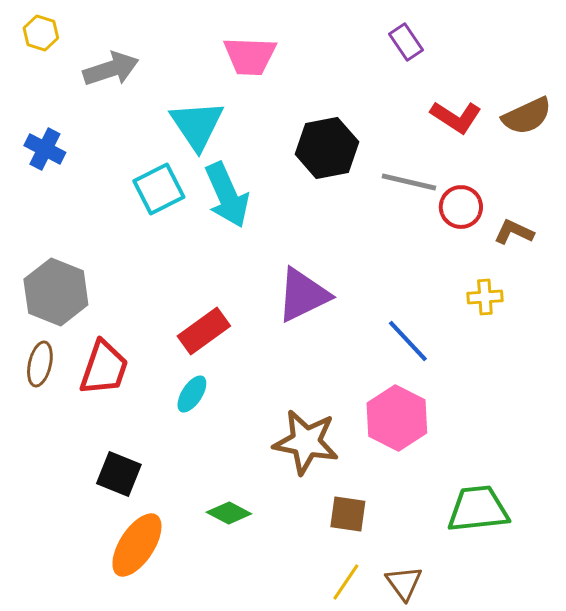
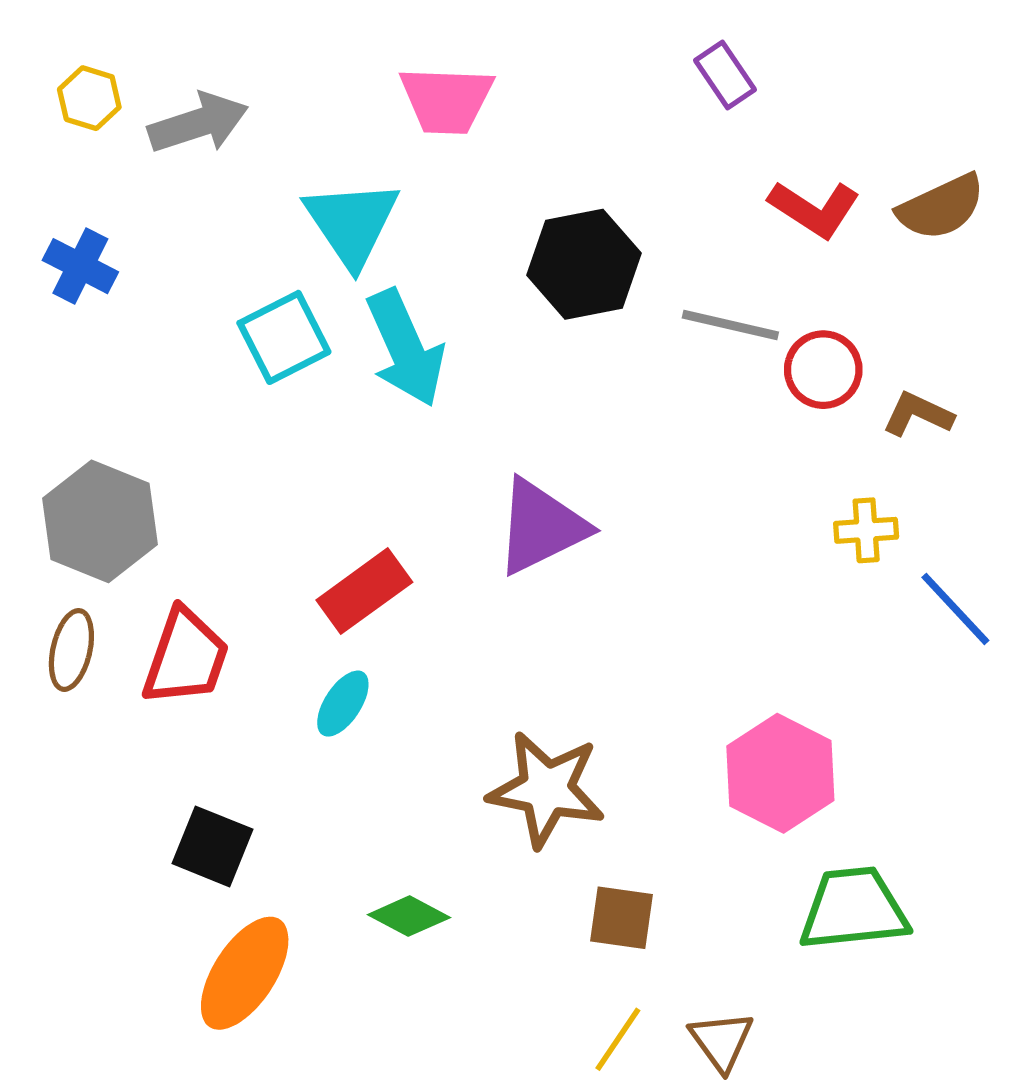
yellow hexagon: (41, 33) -> (89, 98), moved
blue line: (408, 341) -> (955, 609), moved
pink hexagon: (397, 418) -> (780, 773), moved

